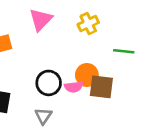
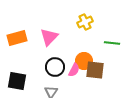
pink triangle: (41, 20) -> (49, 37), moved
pink semicircle: (74, 87) -> (74, 70), turned -56

